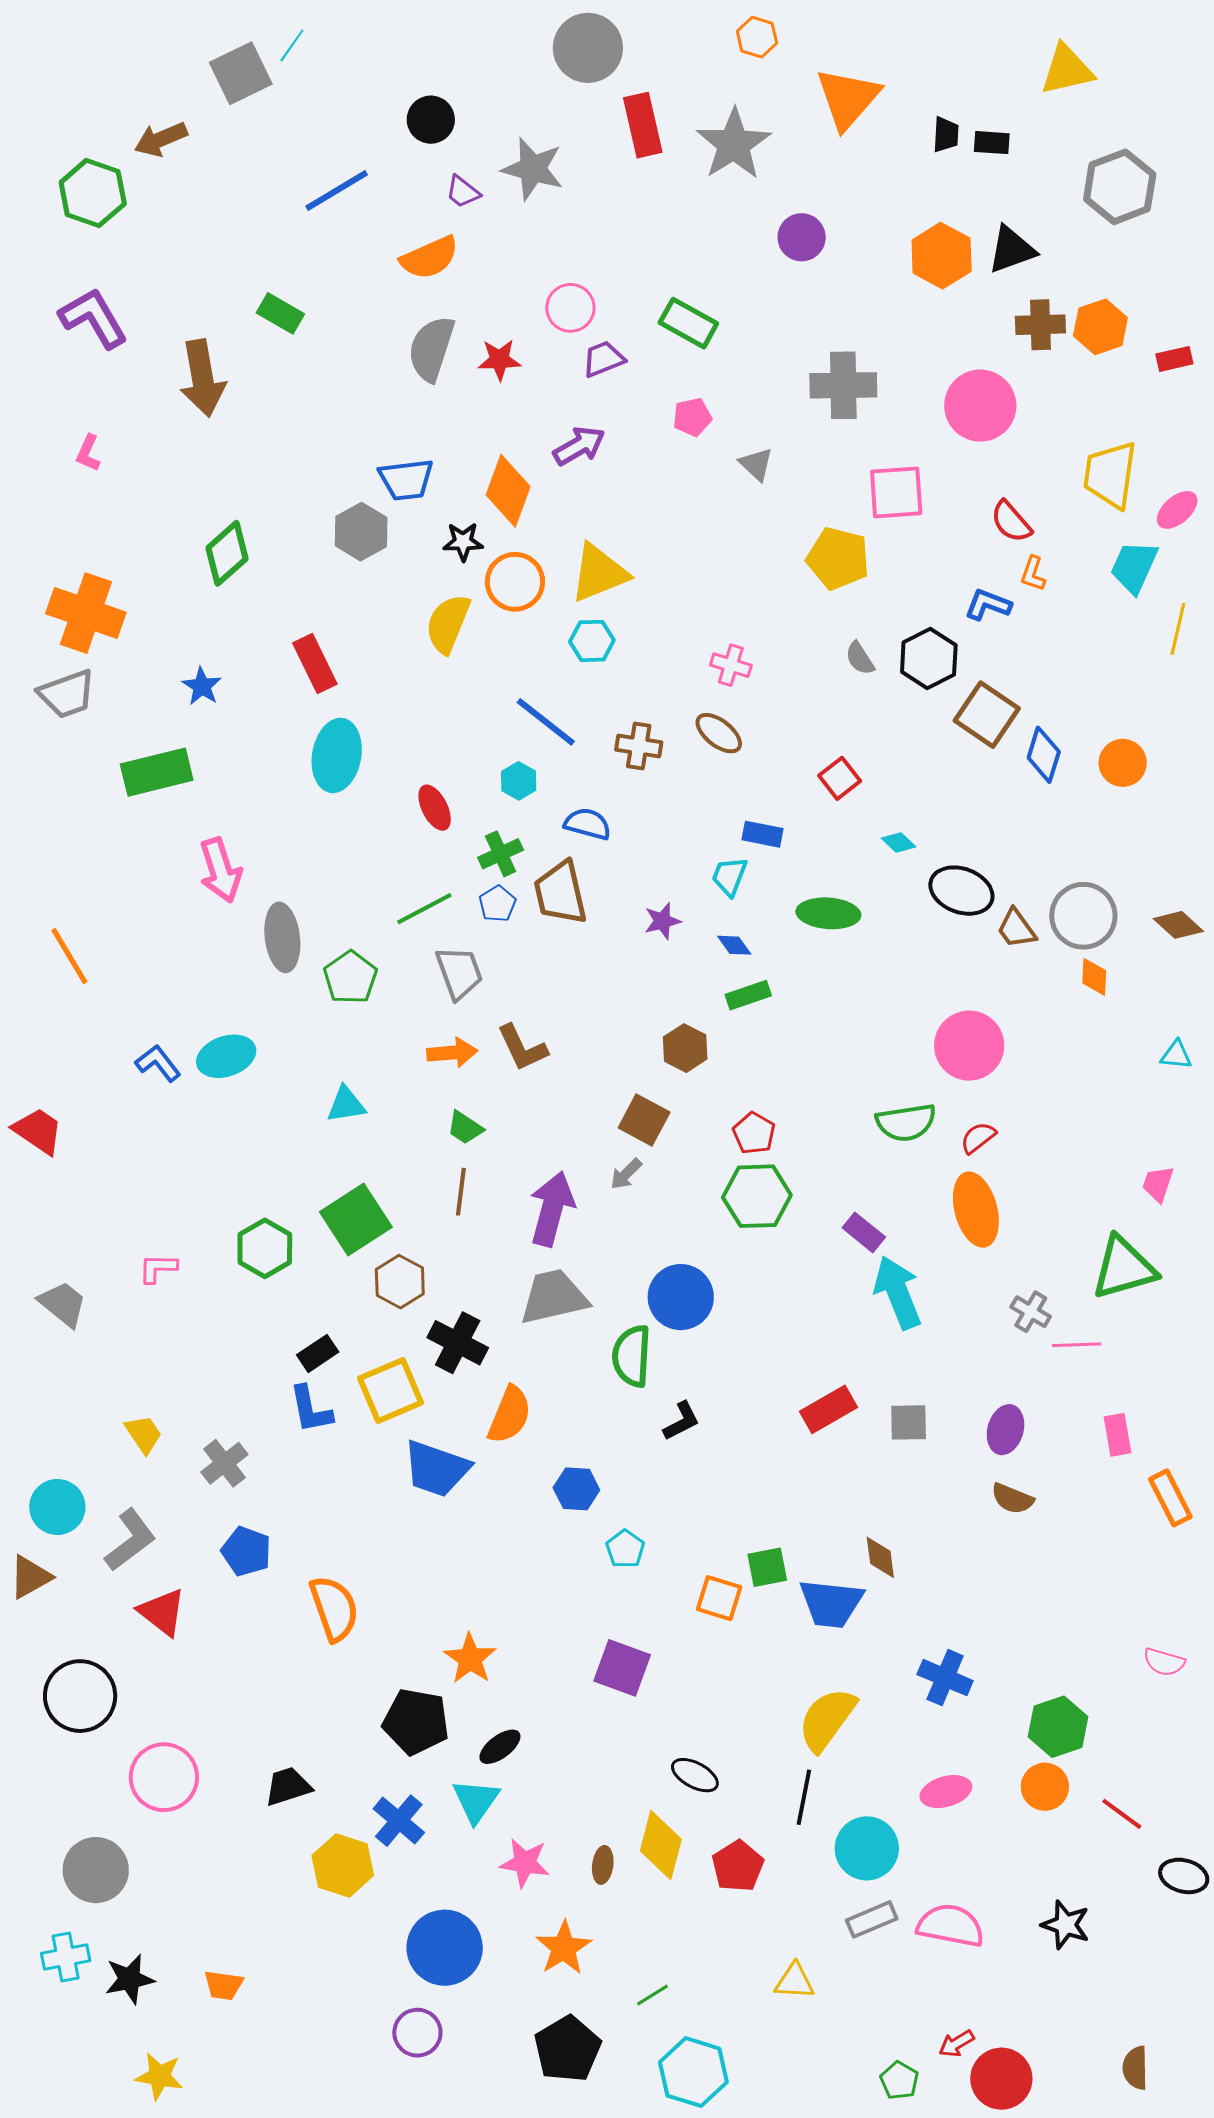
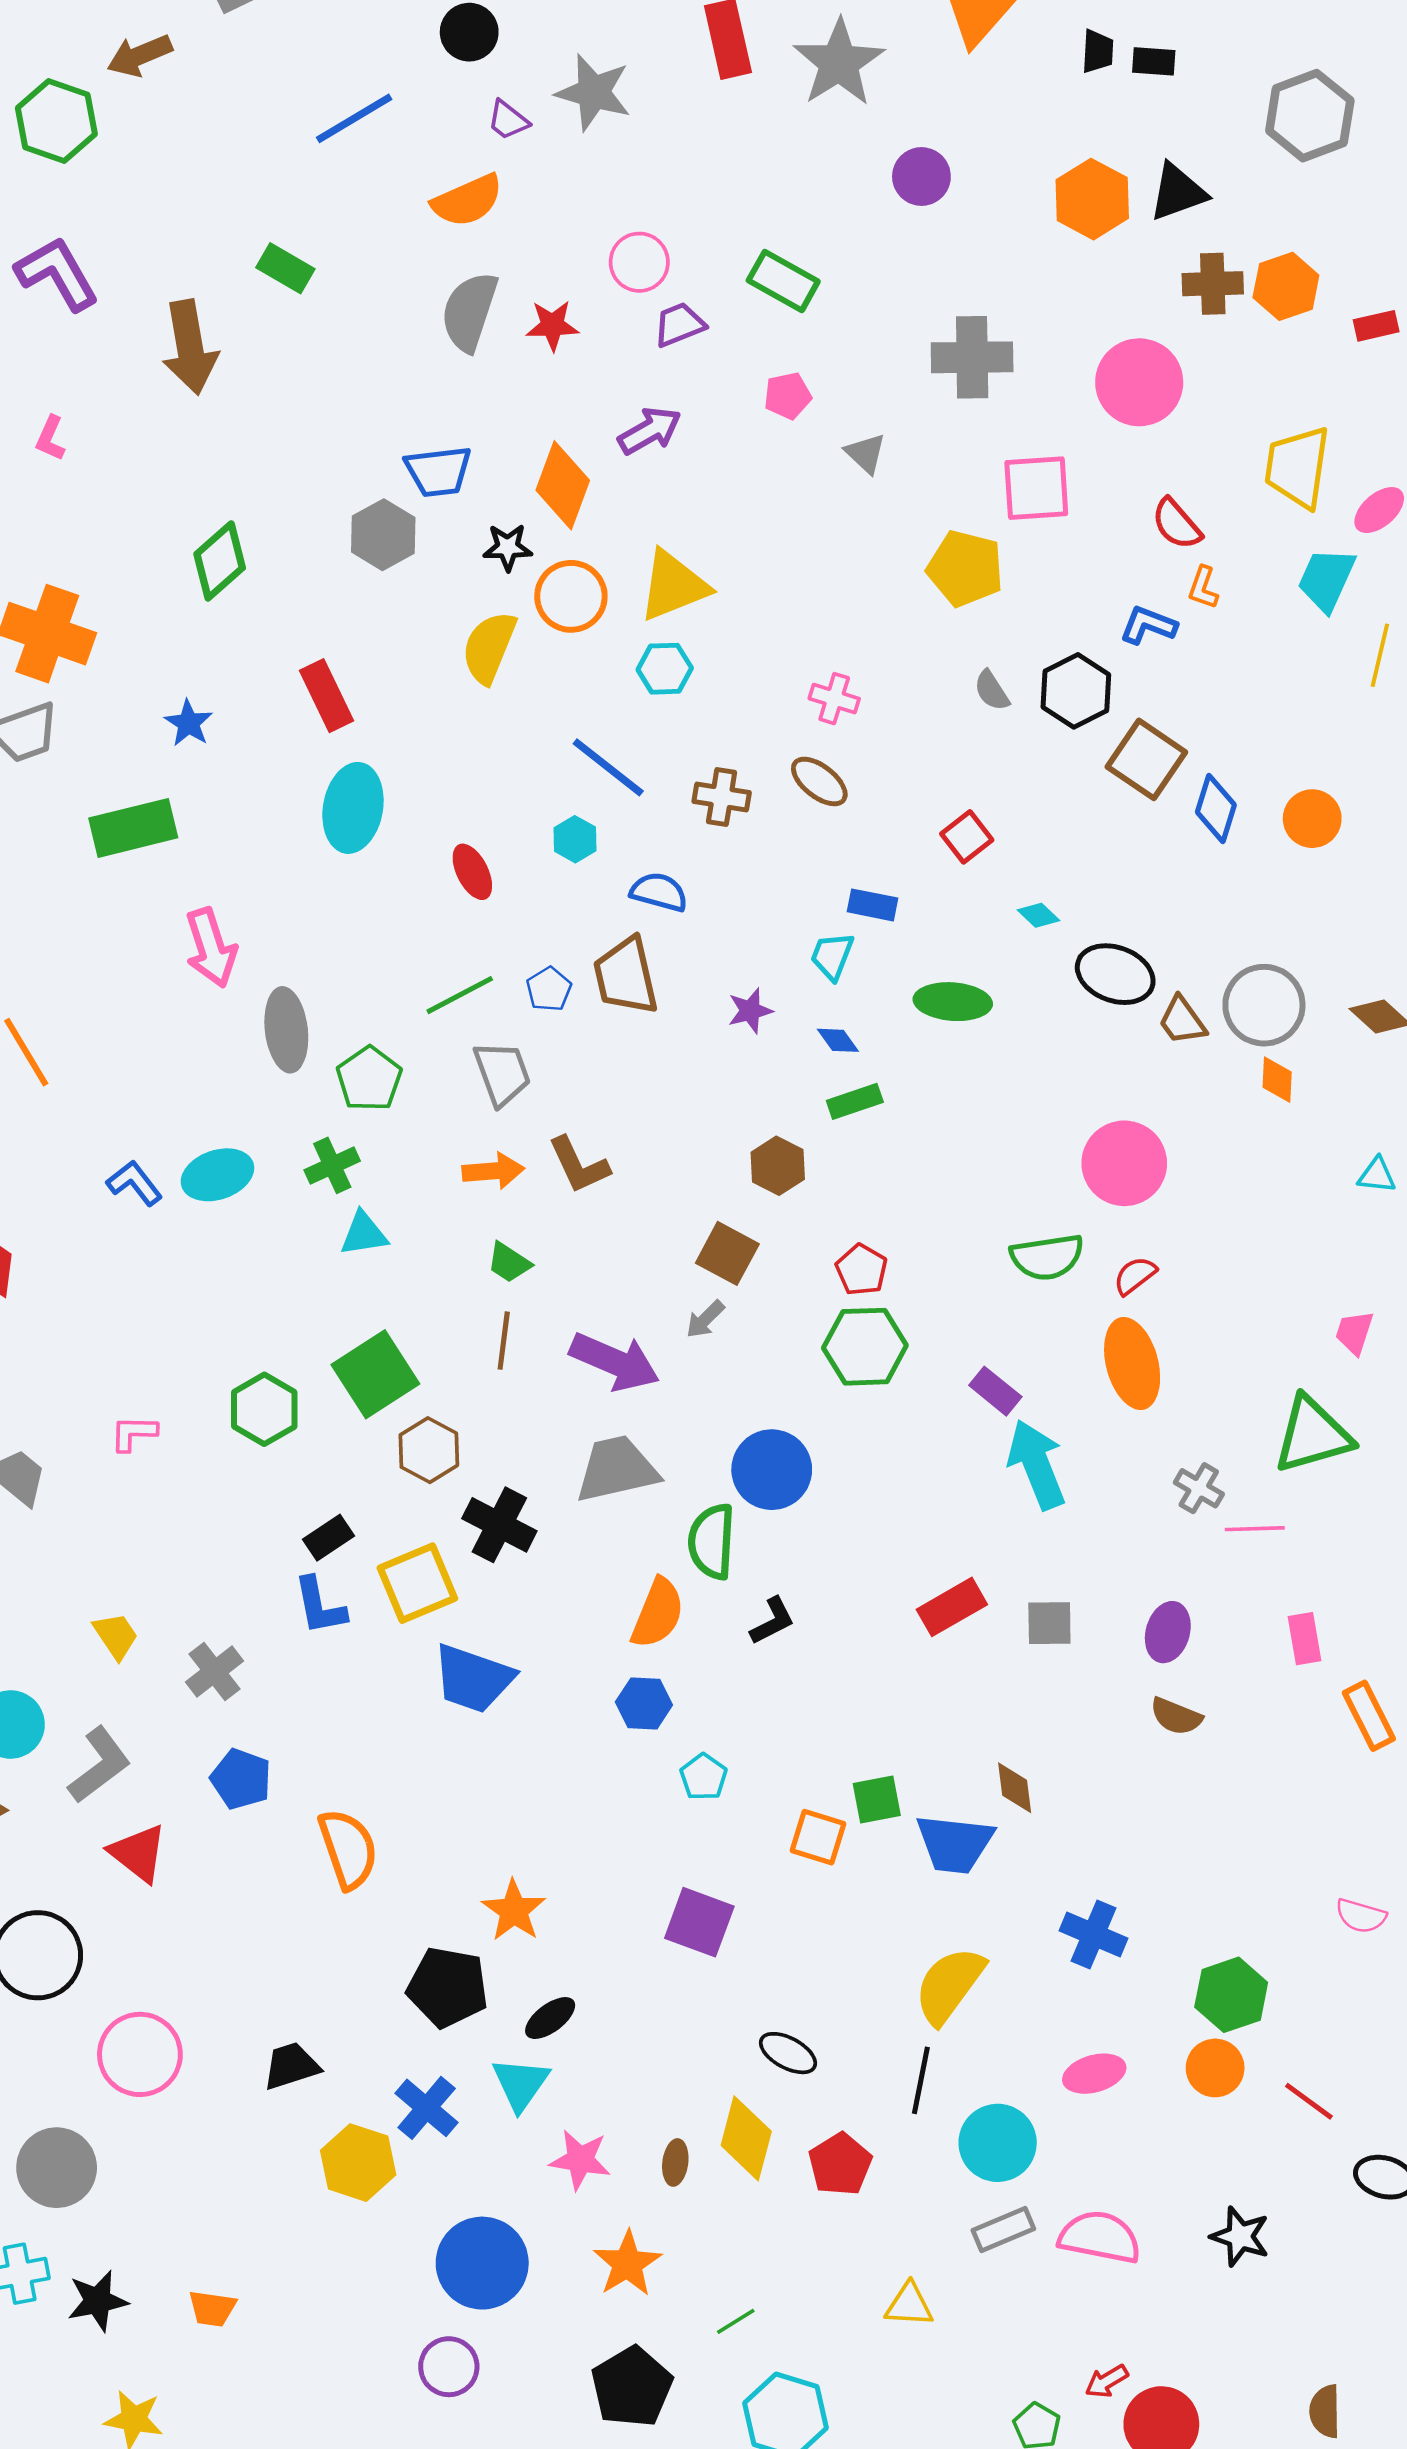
green cross: (501, 854) -> (332, 1165), moved
purple arrow: (552, 1209) -> (615, 1362), turned 98
orange semicircle: (510, 1415) -> (658, 1613), moved

